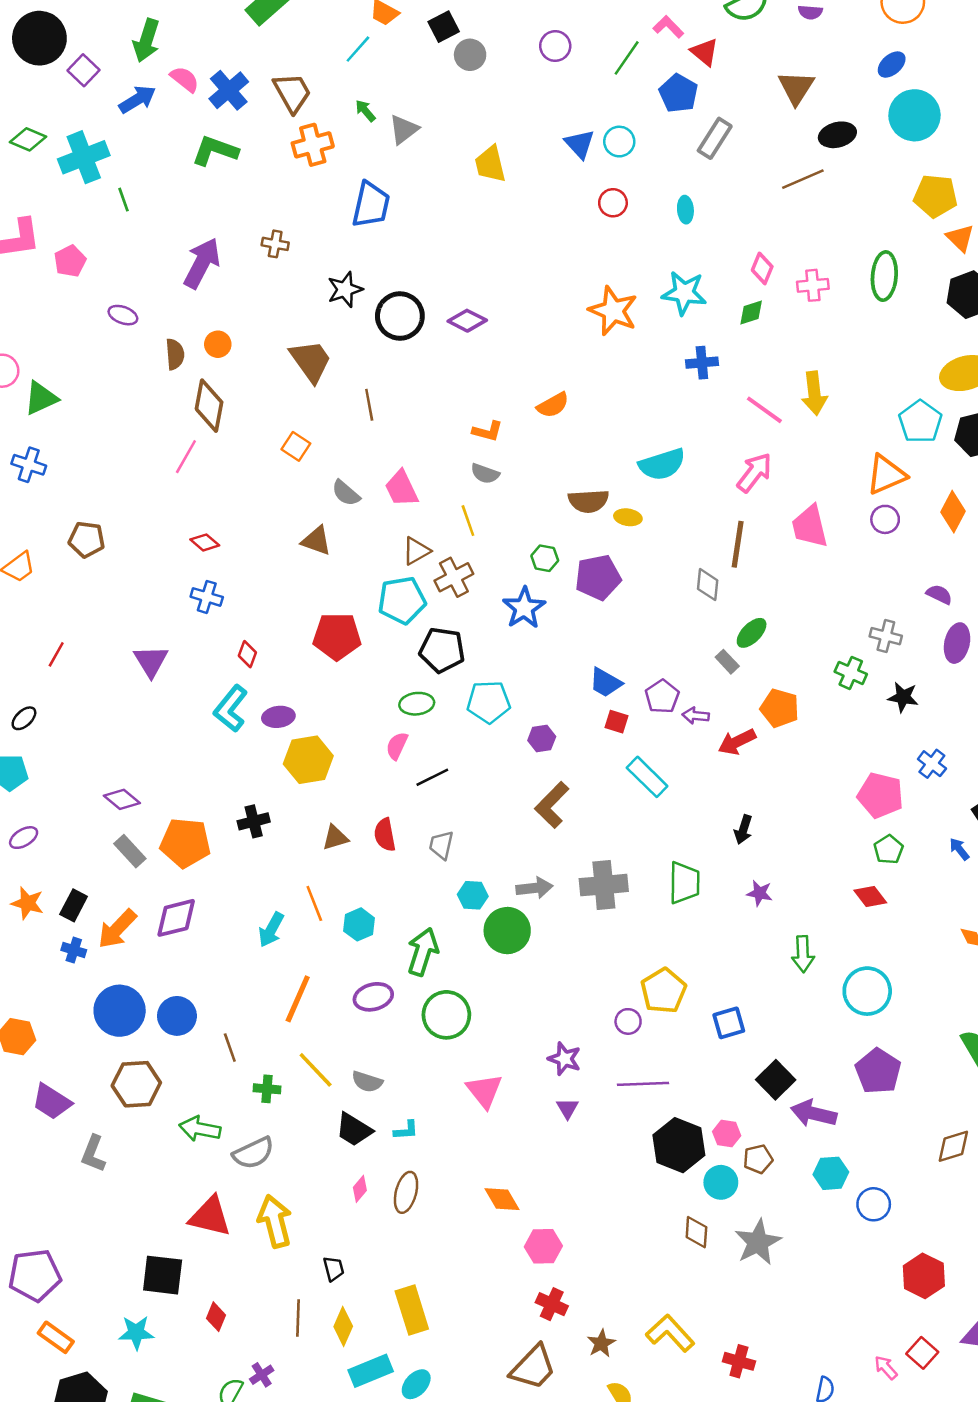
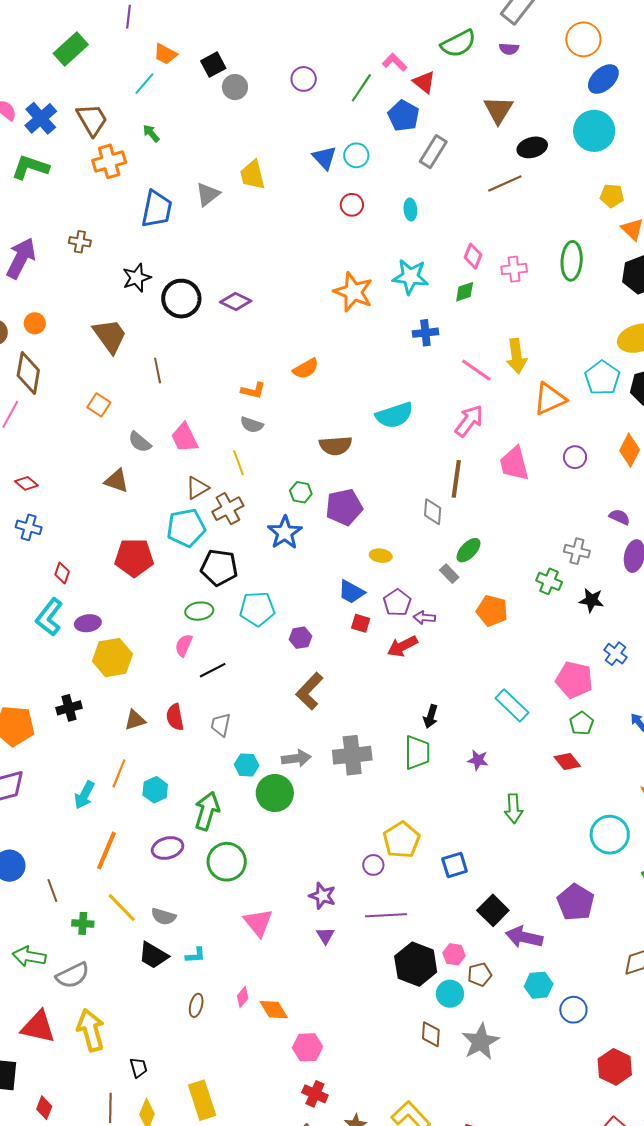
blue ellipse: (892, 65) -> (603, 79), moved, size x1.4
gray triangle: (404, 130) -> (208, 194), moved
yellow pentagon: (935, 196) -> (612, 196), size x0.7
orange triangle: (886, 475) -> (550, 399), moved
yellow ellipse: (628, 517) -> (381, 556), moved
red arrow: (737, 742) -> (402, 646), moved
cyan rectangle: (647, 777) -> (512, 705), moved
black arrow: (743, 830) -> (431, 716), moved
orange line: (314, 903) -> (119, 773), turned 44
cyan circle: (867, 991) -> (610, 835), moved
pink diamond: (360, 1189) -> (243, 997), moved
brown ellipse: (406, 1192) -> (196, 1005), size x0.7

